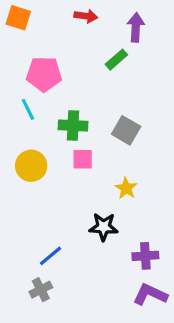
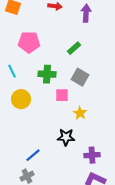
green rectangle: (116, 60) -> (74, 48), moved
cyan line: (28, 109) -> (12, 71), moved
pink square: (83, 159) -> (62, 95), moved

